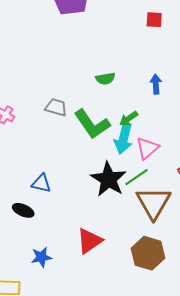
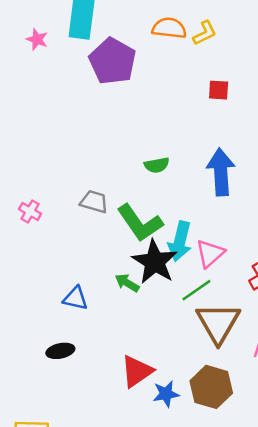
blue arrow: (156, 84) -> (221, 172), size x1.8
green arrow: (129, 119) -> (127, 283), moved, turned 66
black star: (109, 179) -> (155, 262), moved
black ellipse: (23, 210) -> (60, 351), moved, turned -35
blue star: (41, 257) -> (166, 394), moved

